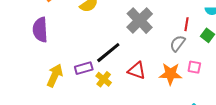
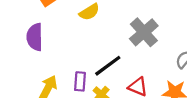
purple rectangle: (84, 68) -> (80, 81), turned -72

